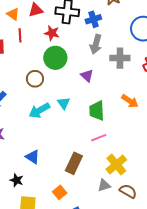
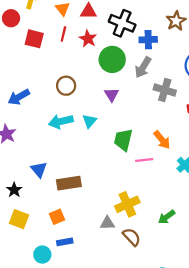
red star: (52, 33) -> (88, 39), moved
green circle: (55, 58) -> (112, 59), moved
purple triangle: (87, 76) -> (112, 95), moved
pink line: (99, 138) -> (144, 160), moved
brown rectangle: (74, 163) -> (69, 183), moved, turned 40

